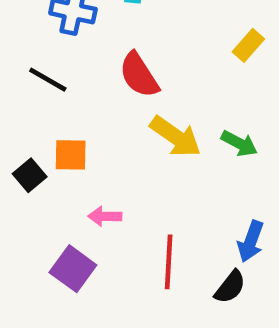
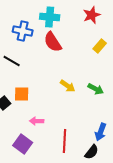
red semicircle: (139, 75) -> (53, 42), moved
yellow arrow: (175, 137) -> (68, 86), size x0.7

